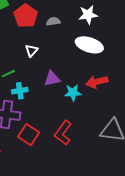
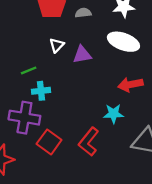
purple triangle: (52, 79) -> (82, 55), moved
cyan star: (73, 93) -> (113, 114), moved

